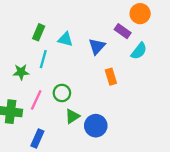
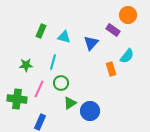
cyan semicircle: (139, 51) -> (127, 56), moved
cyan line: (43, 59) -> (53, 62), moved
orange rectangle: (111, 77) -> (111, 69), moved

